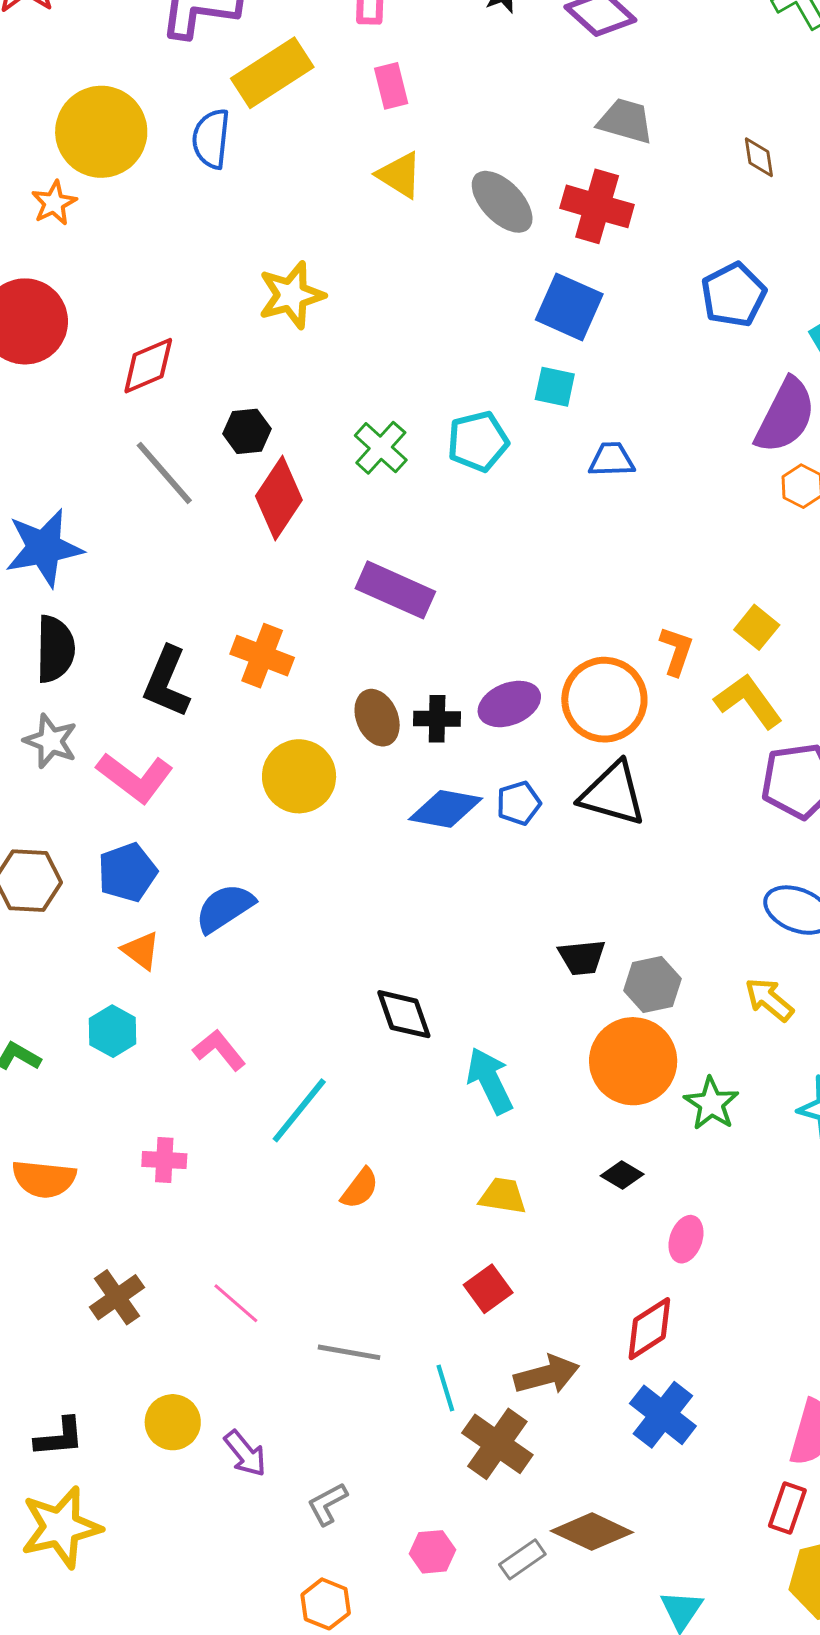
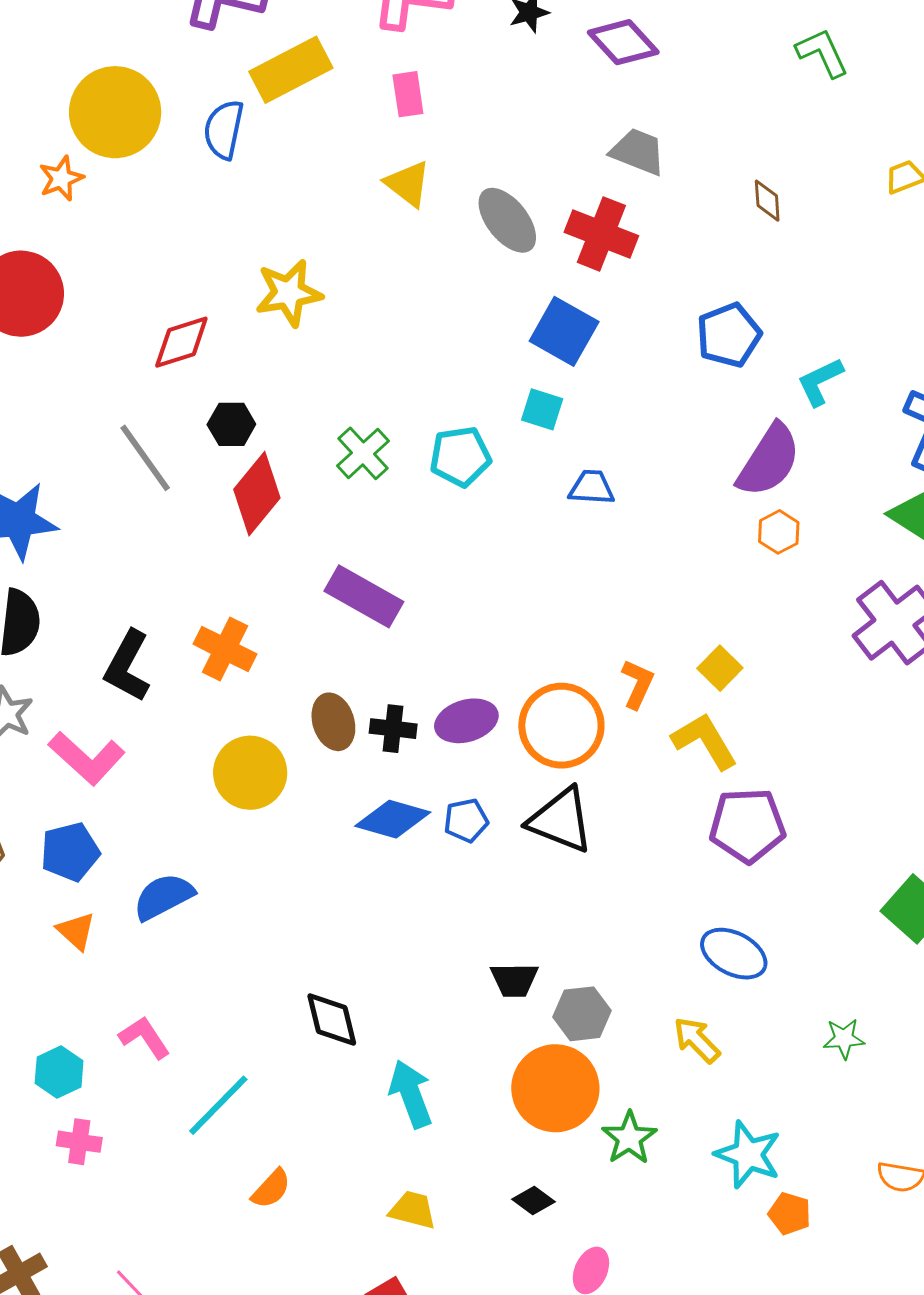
red diamond: (148, 366) -> (181, 342), moved
cyan hexagon: (113, 1031) -> (59, 1072), moved

